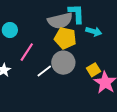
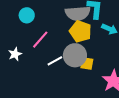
yellow square: (93, 70) -> (87, 63), moved, turned 32

